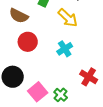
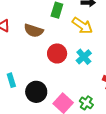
red circle: (28, 42) -> (57, 53), moved

